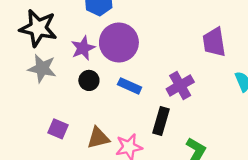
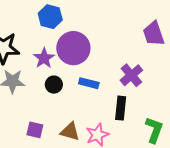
brown triangle: (98, 138) -> (70, 132), turned 40

